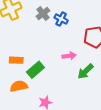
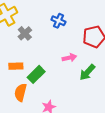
gray cross: (43, 13) -> (25, 33), moved
orange semicircle: (19, 86) -> (21, 92), turned -60

